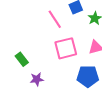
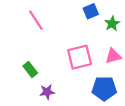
pink line: (55, 19) -> (36, 20), moved

